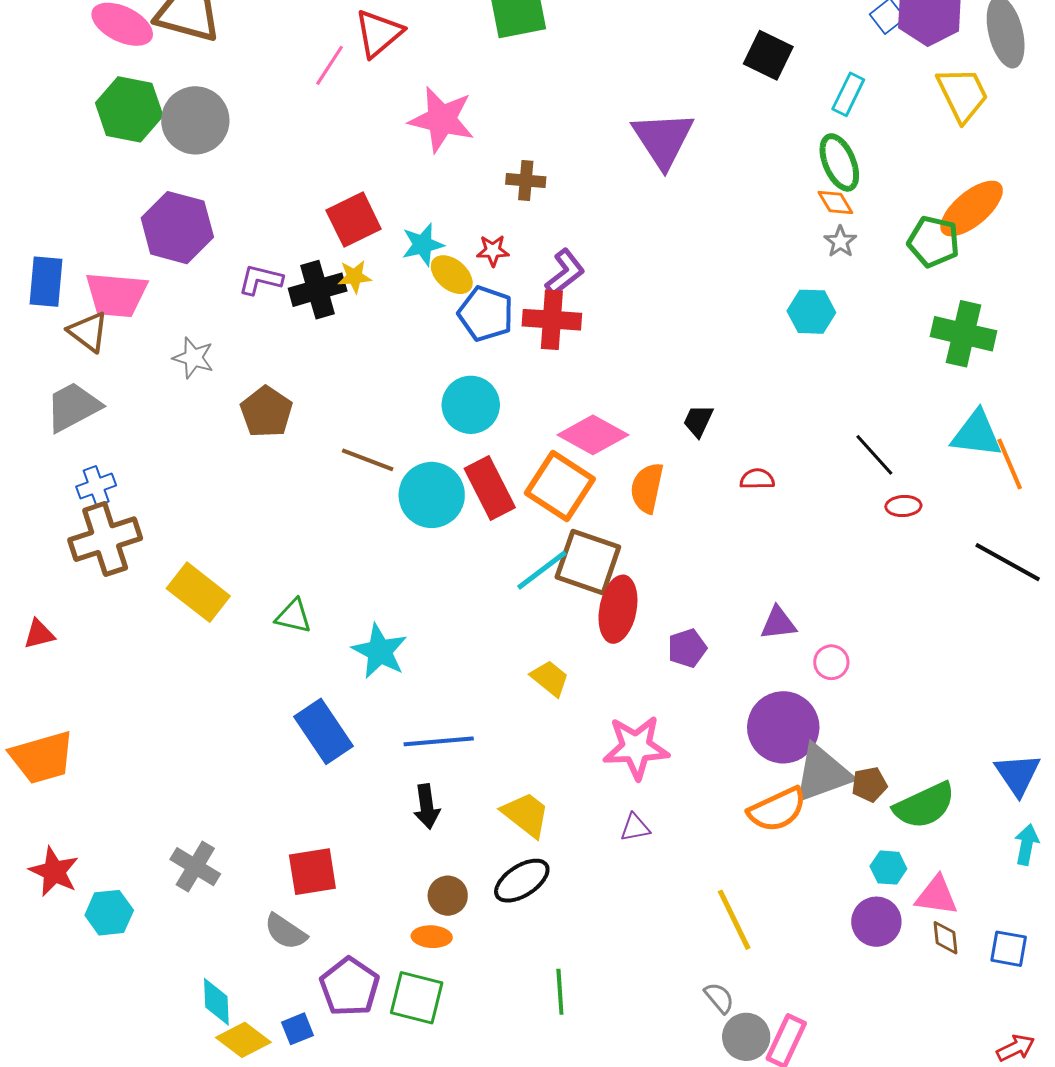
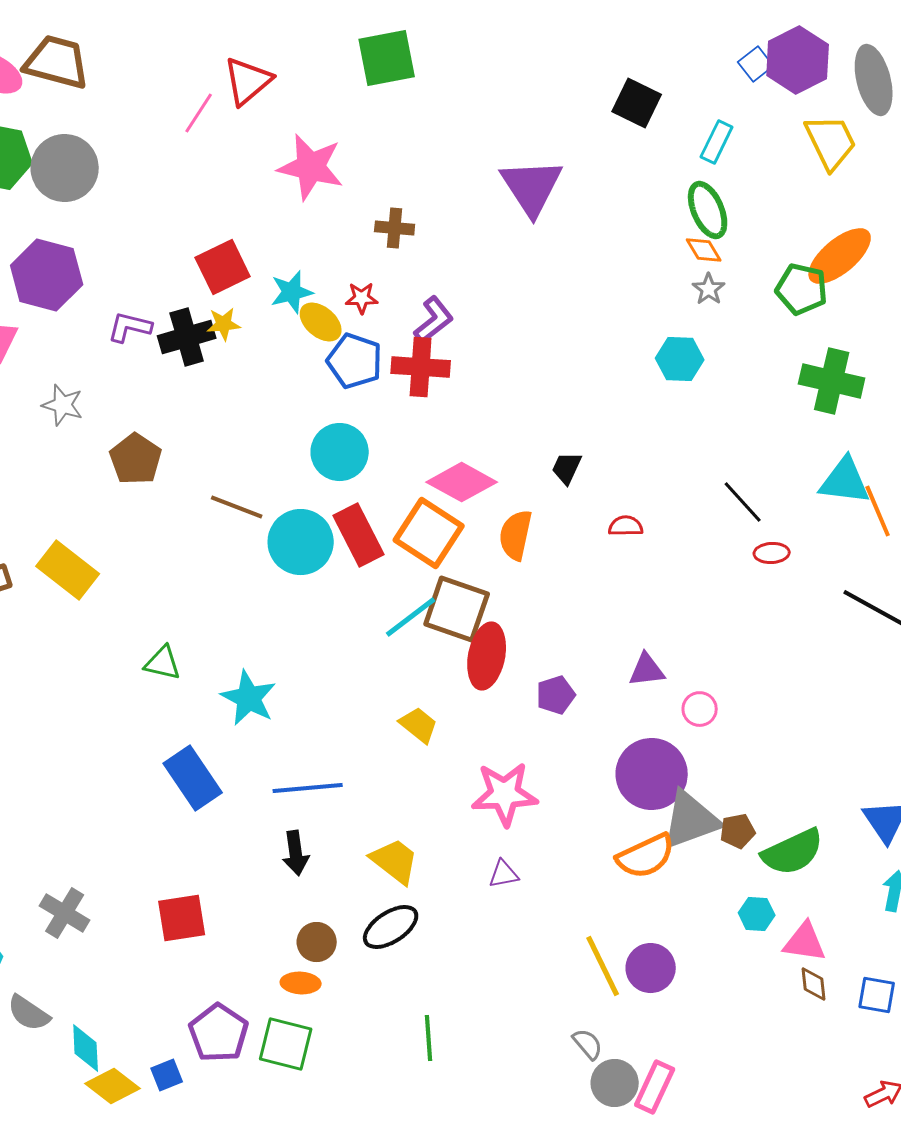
yellow rectangle: (198, 592) -> (68, 570), moved
purple circle: (876, 922) -> (651, 968), moved
gray semicircle: (285, 932) -> (29, 1013), moved

